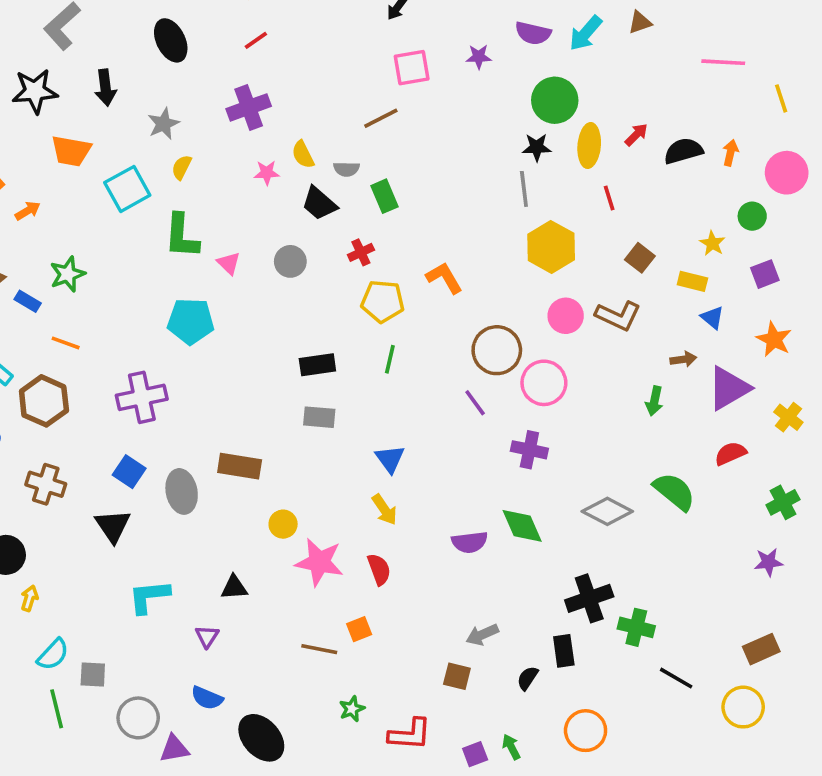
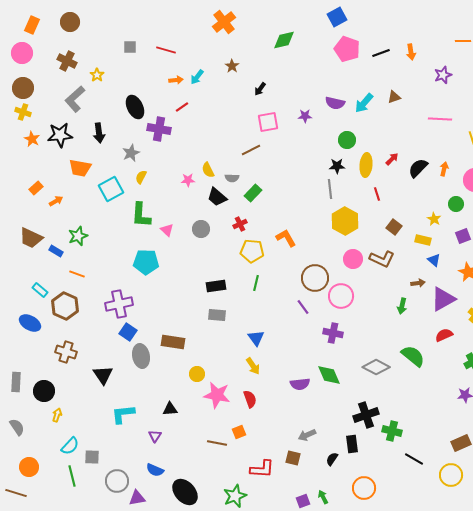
green circle: (555, 100) -> (347, 140), size x0.7
purple cross: (249, 107) -> (159, 129), moved, turned 30
black semicircle: (683, 151) -> (418, 168), turned -30
green rectangle: (384, 196) -> (253, 193), turned 66
blue square: (129, 472) -> (128, 332), moved
green star: (352, 709) -> (235, 496), moved, size x1.6
red L-shape: (410, 734) -> (262, 469), moved

